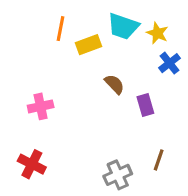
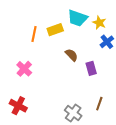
orange line: (61, 29) -> (34, 34), moved
pink cross: (41, 106) -> (24, 69), turned -35
gray cross: (118, 175) -> (73, 113), turned -30

